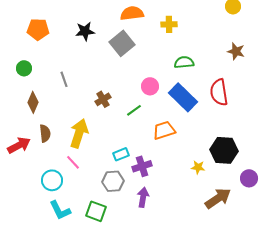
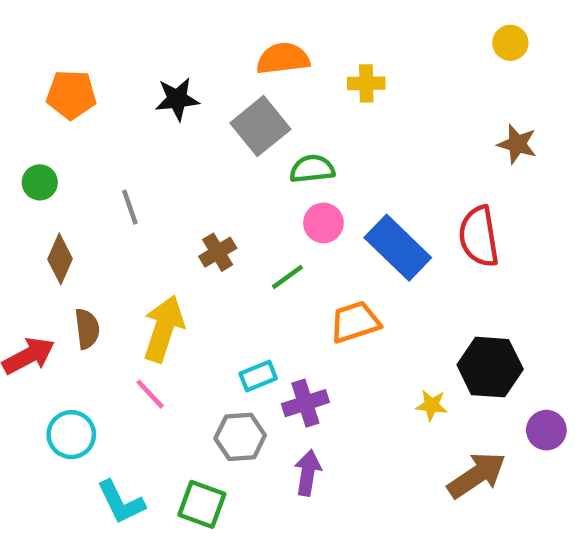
green semicircle: (184, 62) -> (312, 169), moved
cyan circle: (52, 180) -> (71, 435), moved

